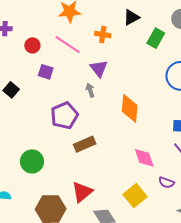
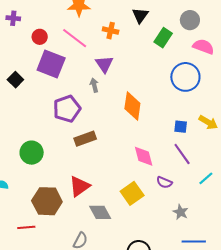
black triangle: (131, 17) -> (140, 15), turned -30
purple square: (46, 72) -> (51, 64), size x1.8

